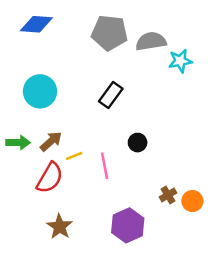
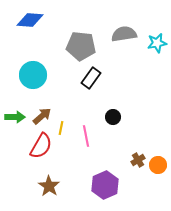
gray pentagon: (109, 33) -> (81, 46), moved
cyan star: (180, 61) -> (157, 43), moved
yellow line: (74, 156) -> (61, 128), turned -56

